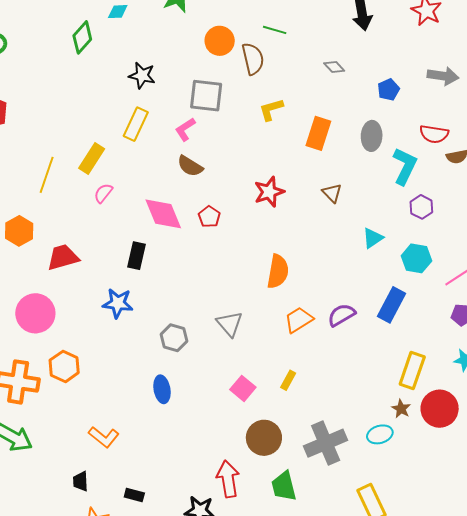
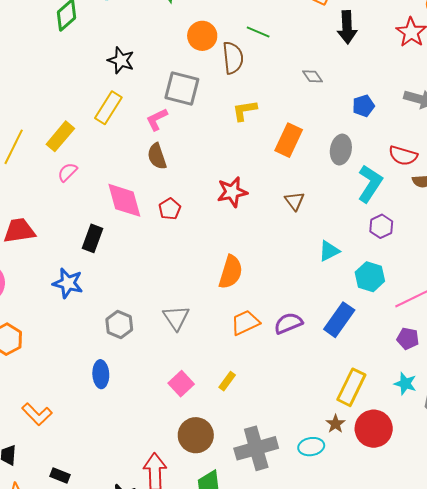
brown semicircle: (190, 166) -> (157, 156), turned 32

